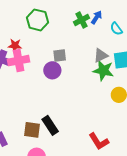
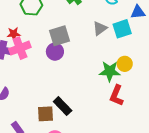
gray square: (60, 55) -> (60, 36), size x1.5
green star: (103, 70) -> (110, 71), moved
red L-shape: (99, 141) -> (117, 95), moved, turned 65

